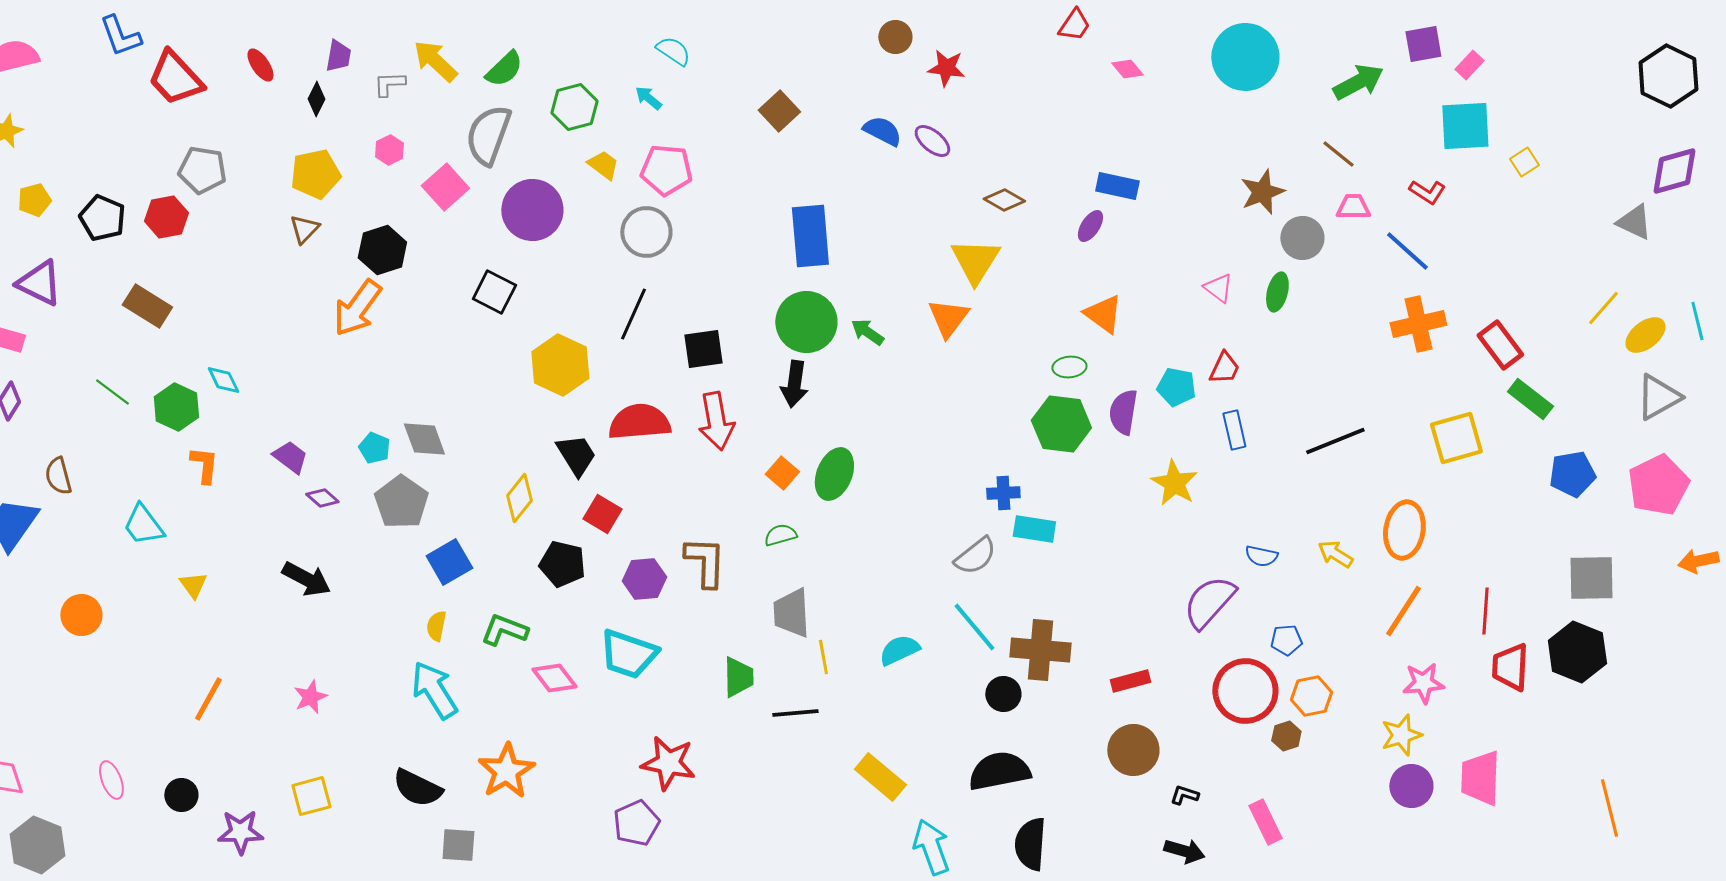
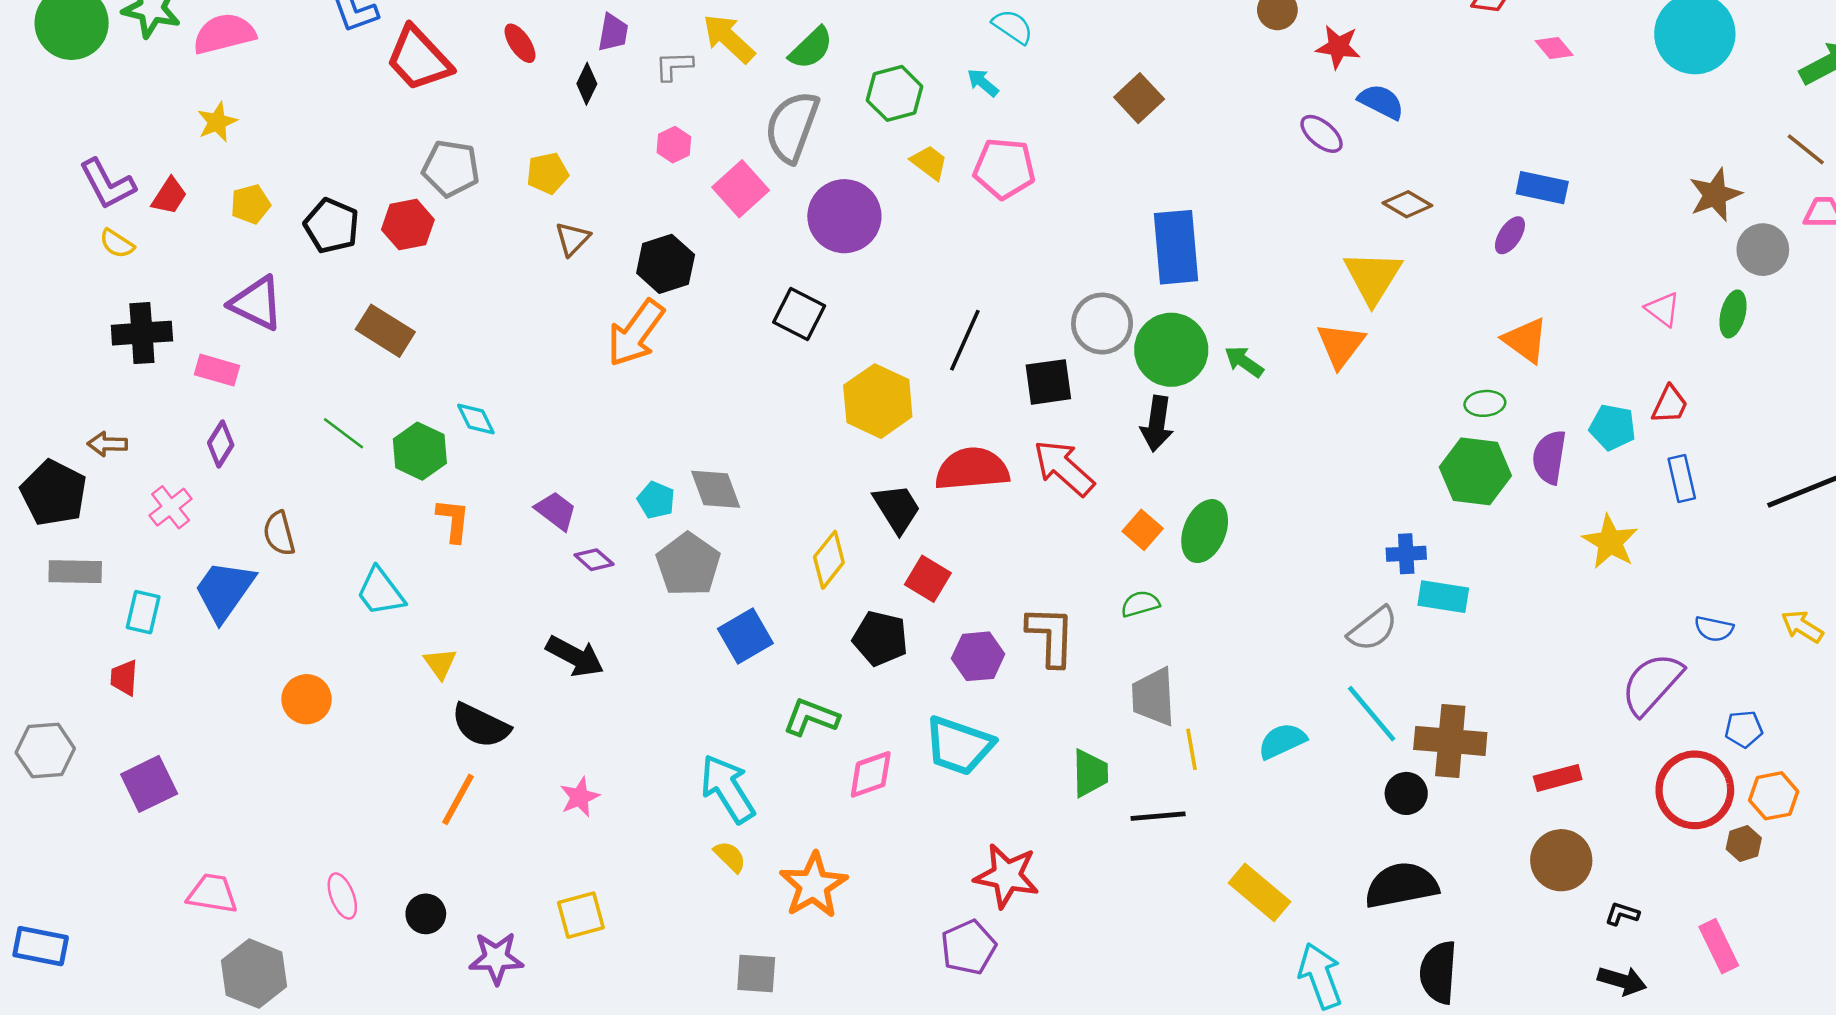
blue semicircle: (882, 131) -> (1381, 102), moved
yellow pentagon: (315, 174) -> (547, 173), moved, size x0.7
gray circle: (646, 232) -> (1102, 324), moved
red arrow: (716, 421) -> (1064, 468), turned 142
yellow semicircle: (436, 626) -> (730, 857), moved, turned 124
pink diamond: (554, 678) -> (871, 774), turned -72
black semicircle: (417, 788) -> (481, 725), moved

